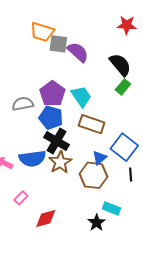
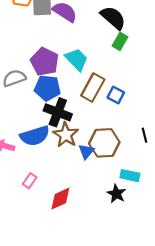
brown rectangle: (92, 124) -> (93, 88), turned -70
blue square: (124, 147) -> (116, 95), moved, size x0.6
blue triangle: (100, 158) -> (86, 151), moved

